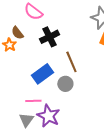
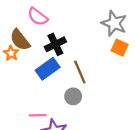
brown semicircle: (17, 33) -> (20, 40), size x1.5
blue rectangle: (42, 74) -> (48, 69), moved

